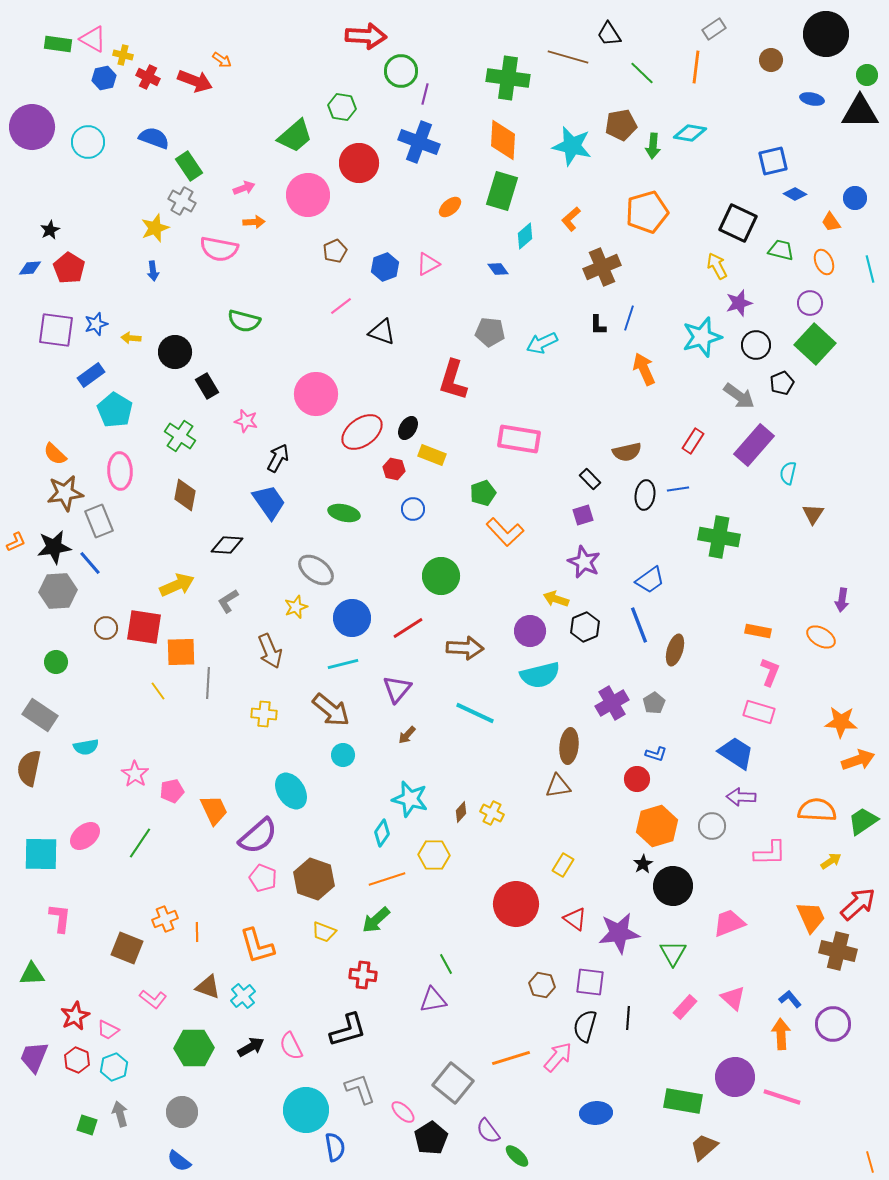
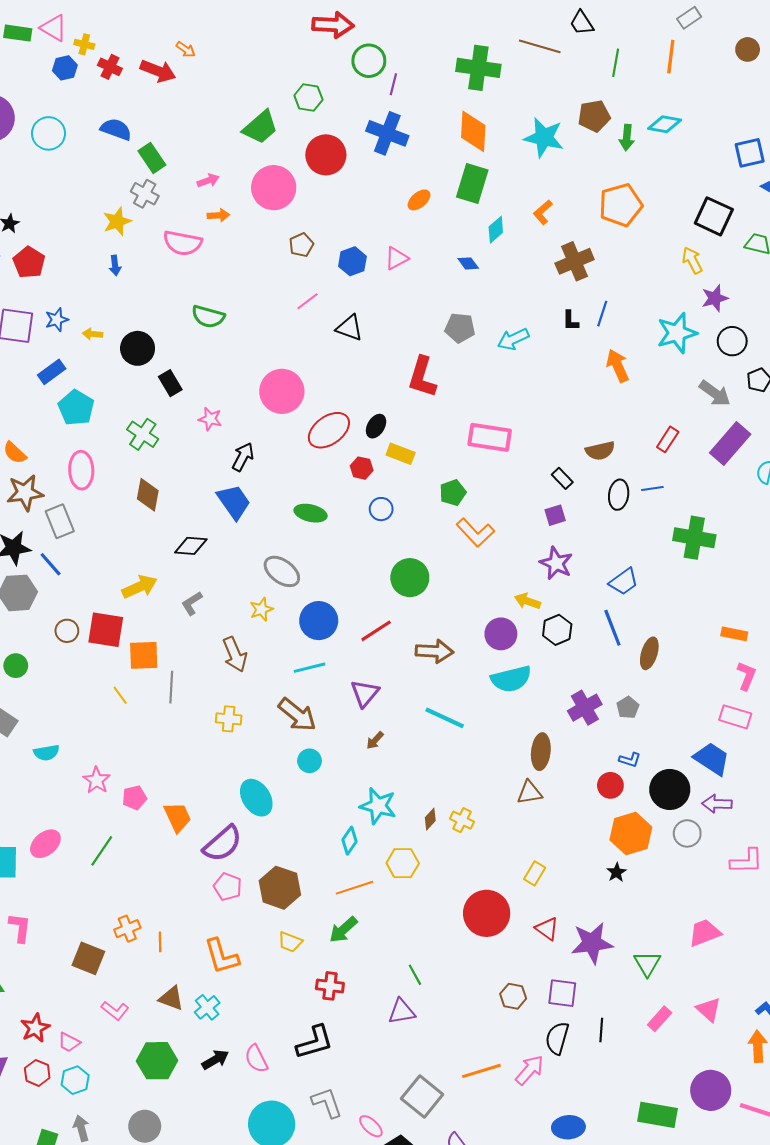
green line: (642, 73) -> (616, 63), turned 56
black circle: (673, 886) -> (670, 789), moved

